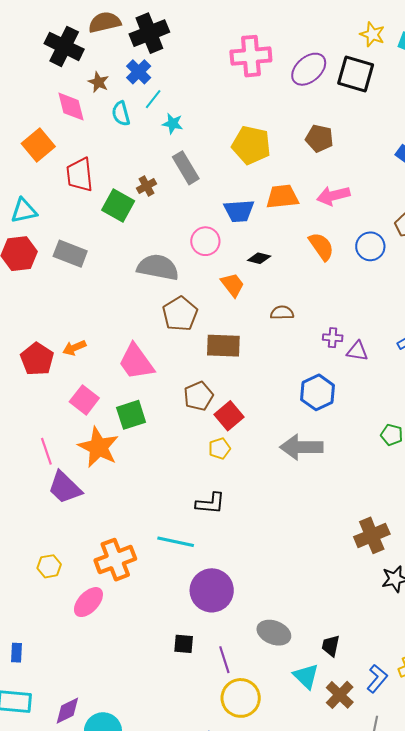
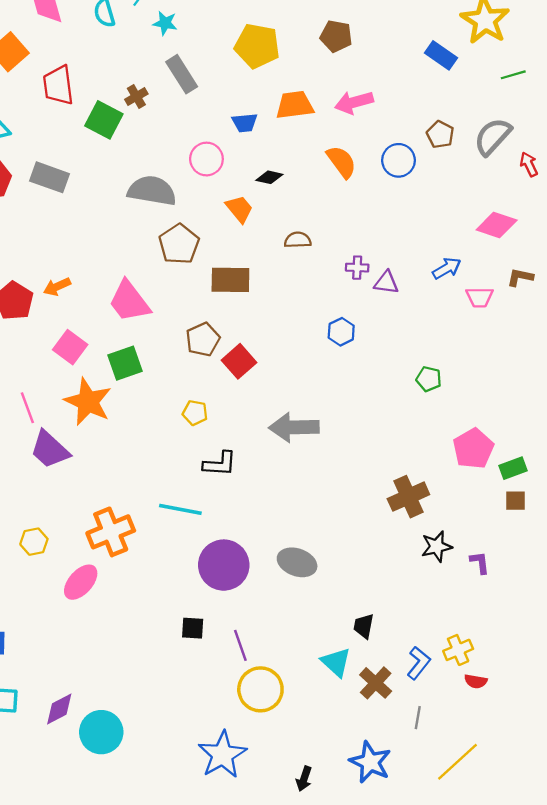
blue trapezoid: (239, 211) -> (245, 123), size x0.7
blue hexagon: (318, 392) -> (341, 332), size x0.7
gray arrow: (301, 447) -> (294, 427), moved
yellow pentagon: (219, 449) -> (195, 413), moved, turned 30
gray ellipse: (274, 633) -> (297, 562), moved

